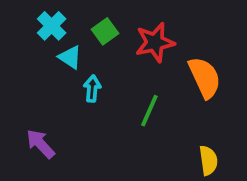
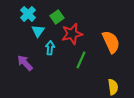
red star: (155, 42) -> (72, 34), moved
cyan triangle: (70, 57) -> (38, 31), turned 32
purple arrow: (41, 144) -> (25, 63), moved

